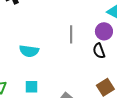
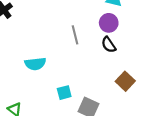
cyan square: (32, 87) -> (64, 93), moved

